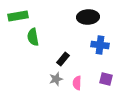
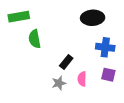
purple square: (106, 79) -> (108, 75), moved
pink semicircle: (77, 83) -> (82, 79), moved

